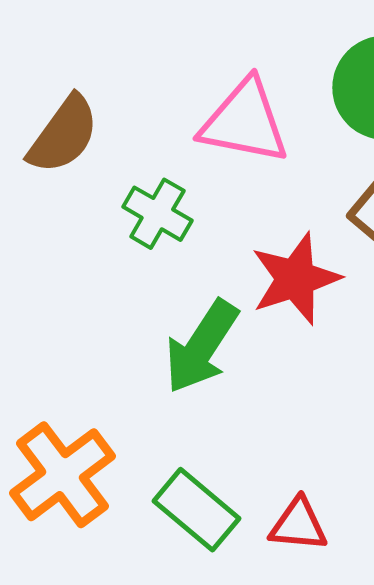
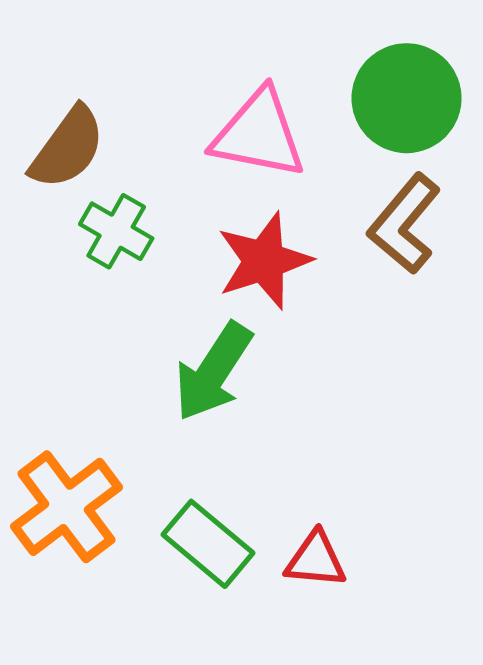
green cross: (157, 214) -> (116, 231), moved
red star: (295, 279) -> (264, 261), moved

